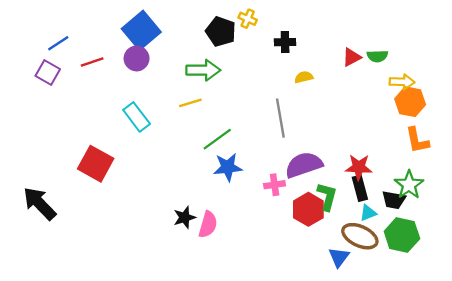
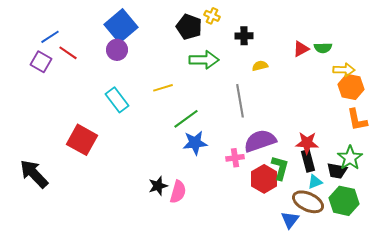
red line: (92, 62) -> (68, 53), moved, turned 54
green arrow: (203, 70) -> (204, 60), moved

